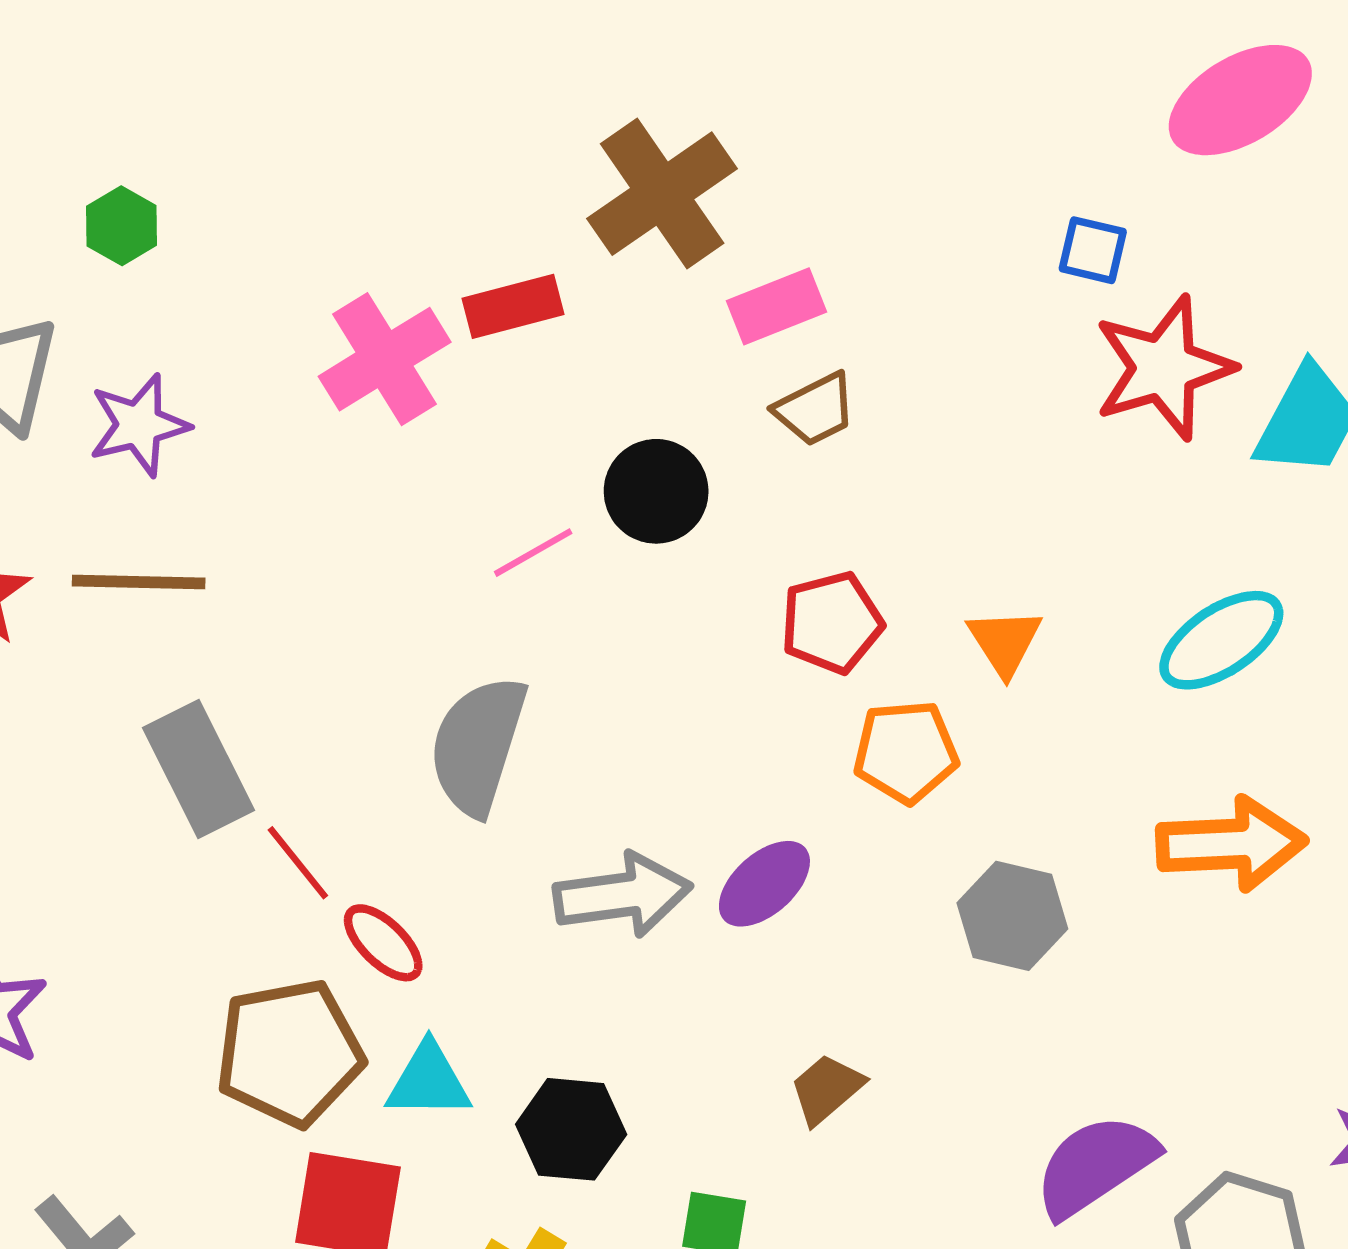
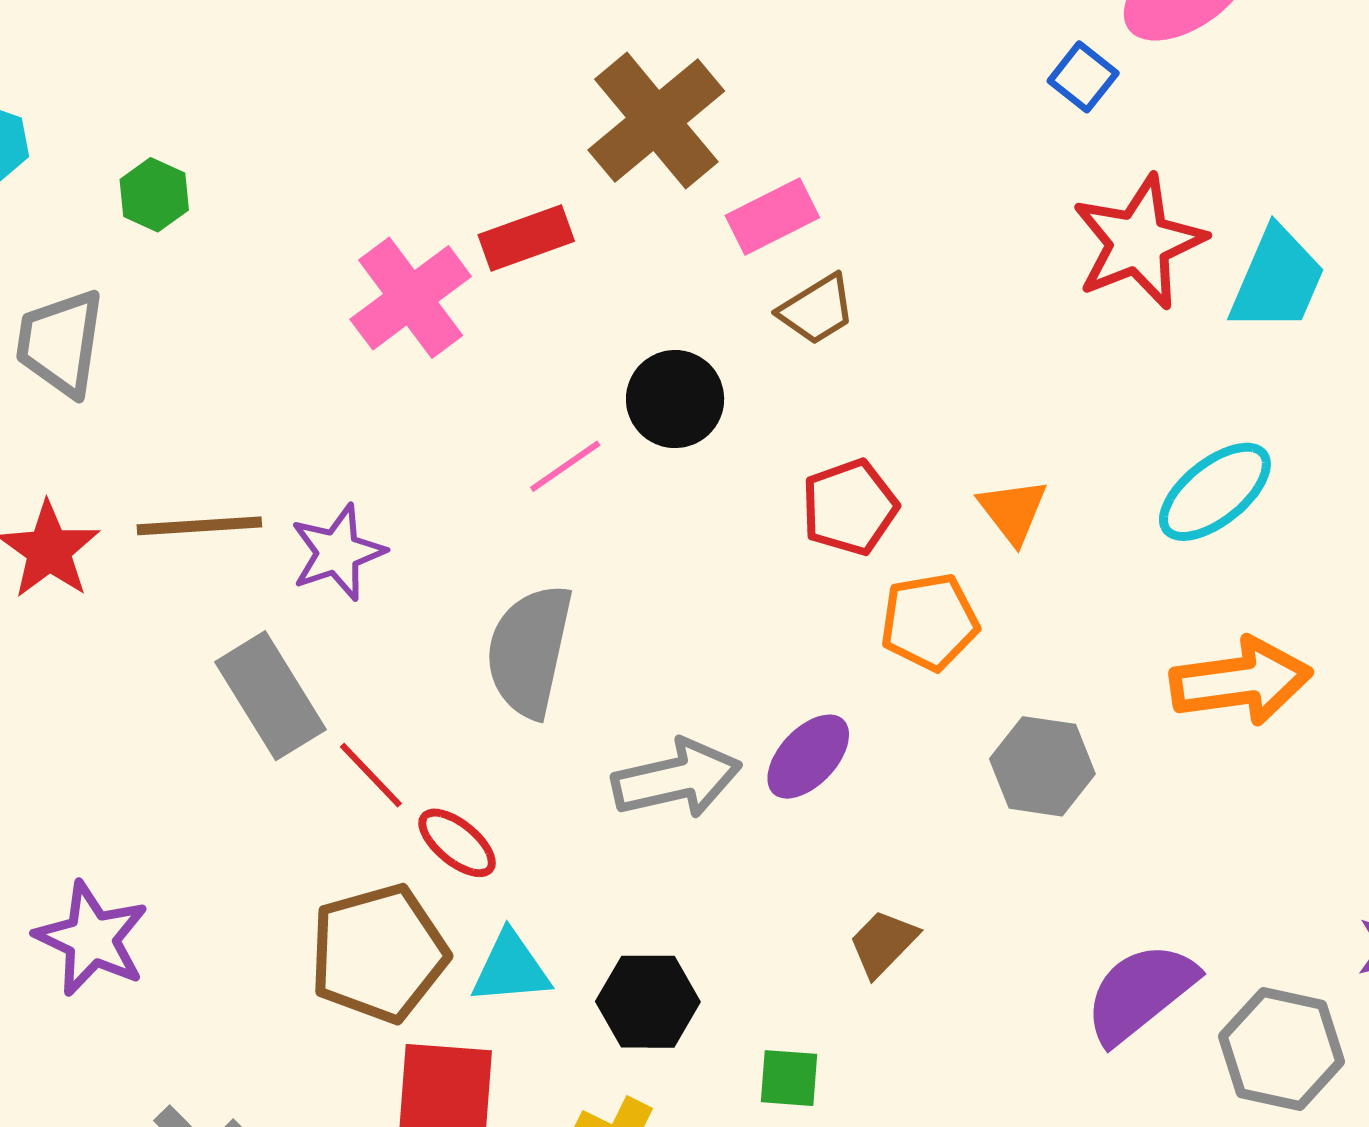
blue square: (1093, 250) -> (1083, 77), moved, turned 30
purple star: (139, 425) -> (338, 552), moved

